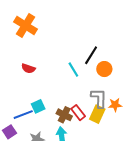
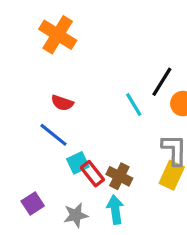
red rectangle: (78, 113) -> (92, 174), moved
blue line: (23, 115) -> (53, 135), moved, turned 60

